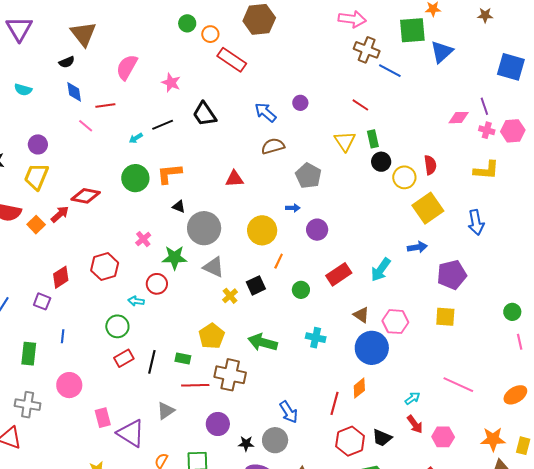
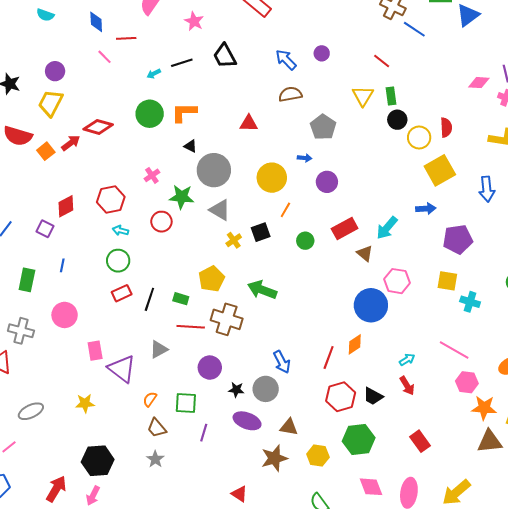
cyan arrow: (136, 301) -> (120, 231), moved
brown triangle: (361, 315) -> (365, 253), moved
cyan cross: (316, 338) -> (470, 302), moved
pink hexagon: (443, 437) -> (467, 382), moved

